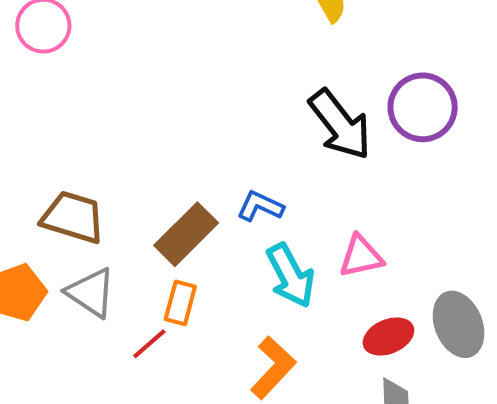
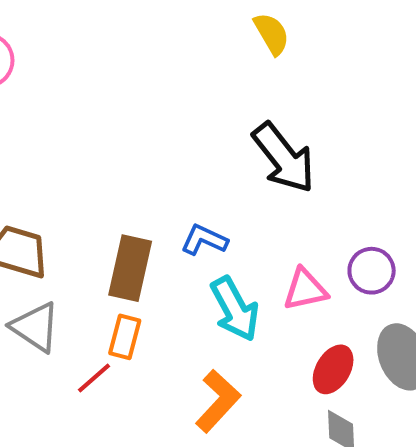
purple circle: (423, 107) -> (372, 271), moved, size x0.7
brown rectangle: (186, 234) -> (130, 268), turned -32
red ellipse: (388, 337) -> (333, 369), turned -36

